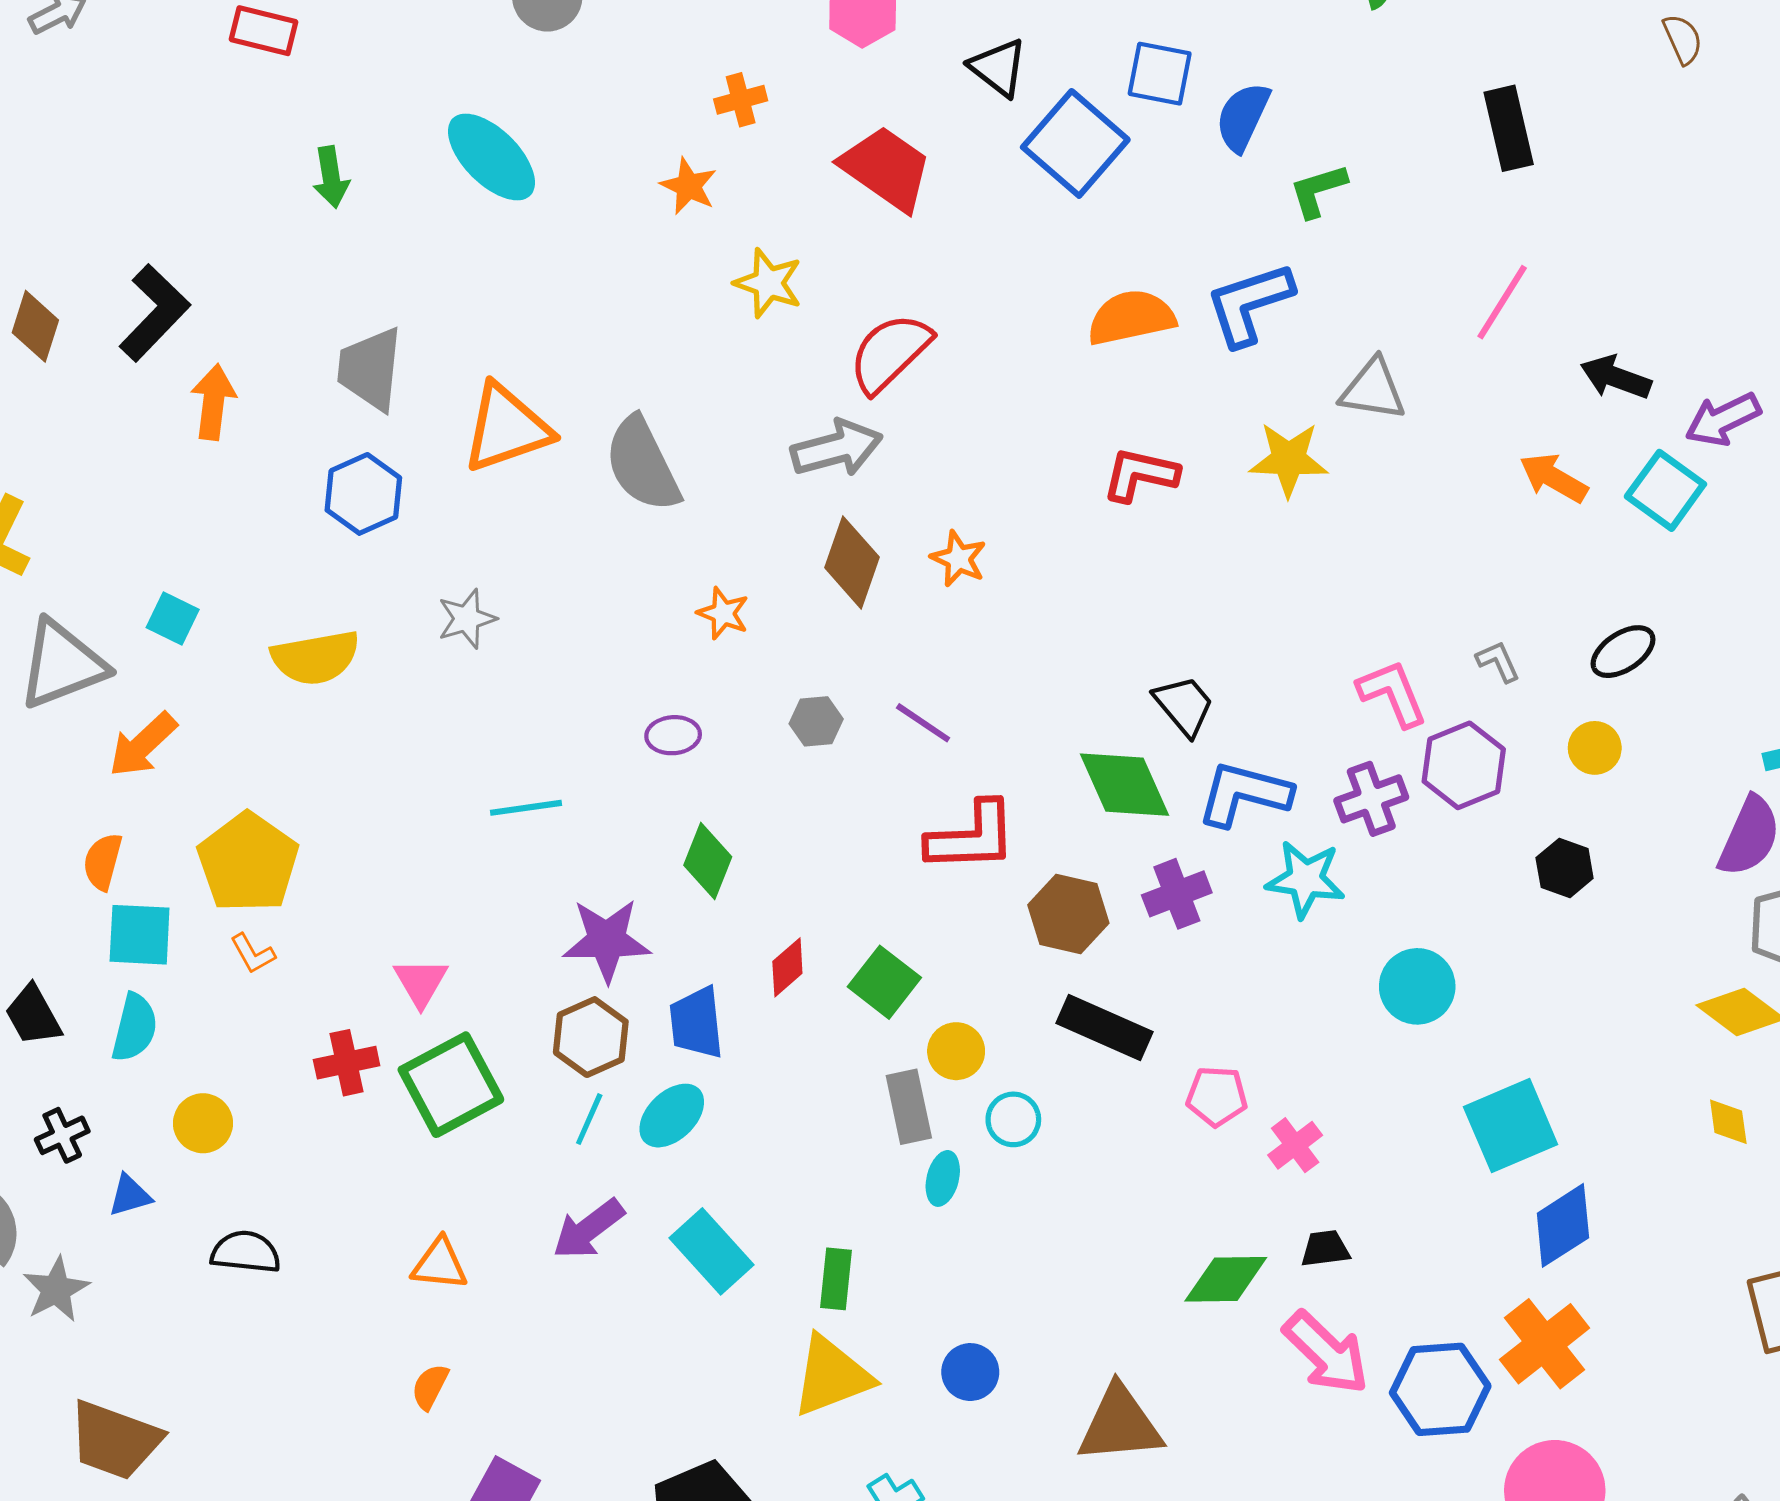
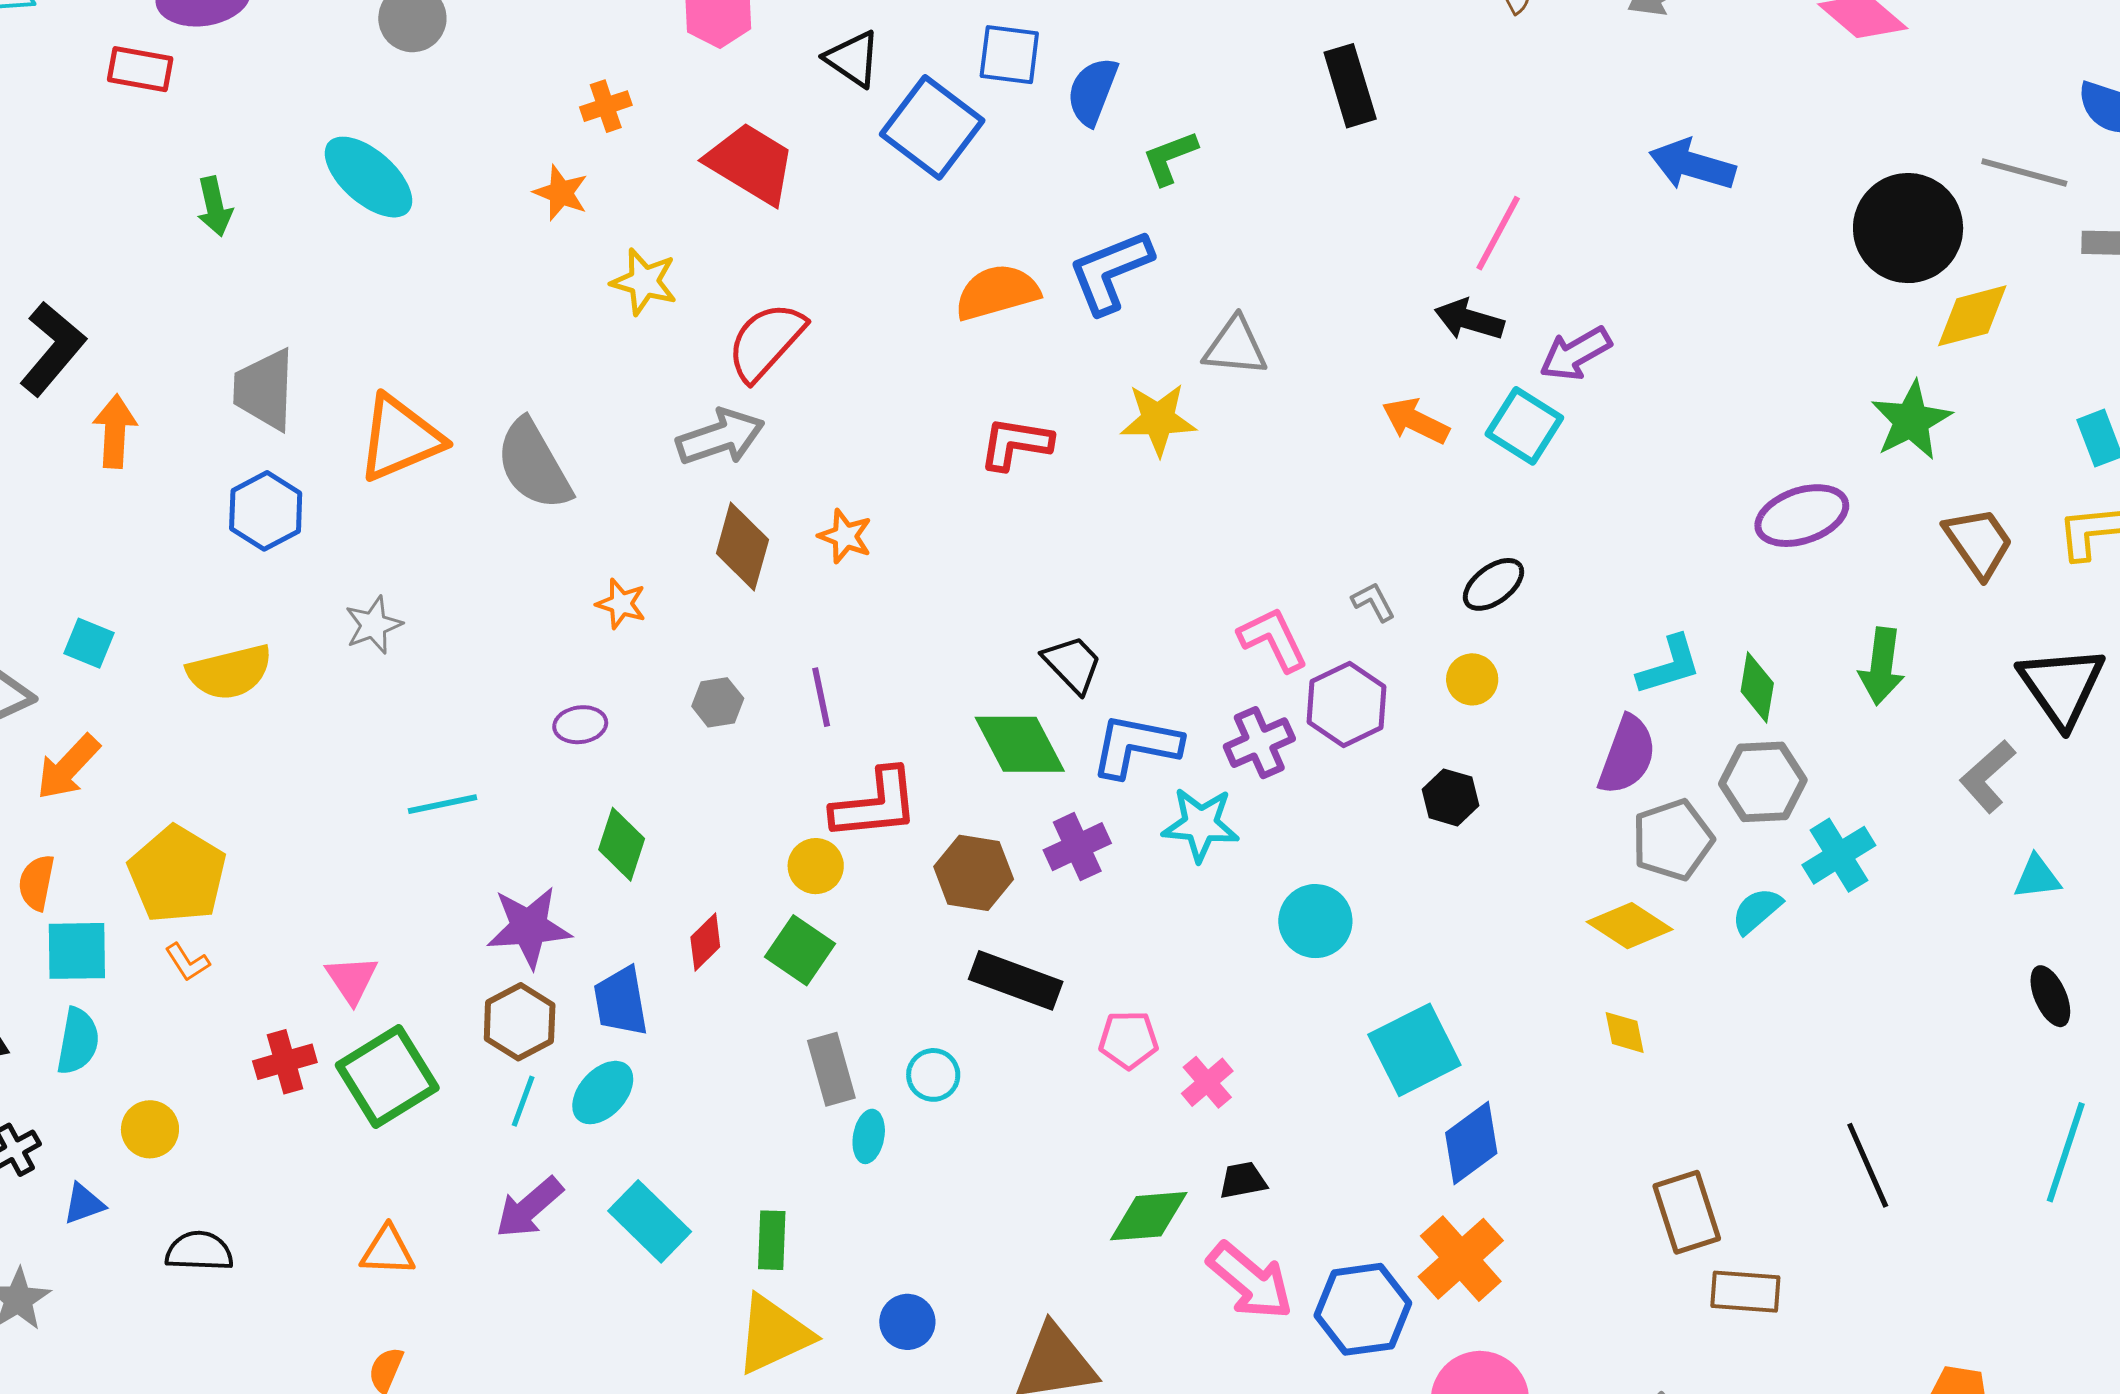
pink line: (1502, 302) -> (1498, 233), moved
purple line: (923, 723) -> (821, 697), turned 48
yellow circle: (956, 1051) -> (816, 866), moved

